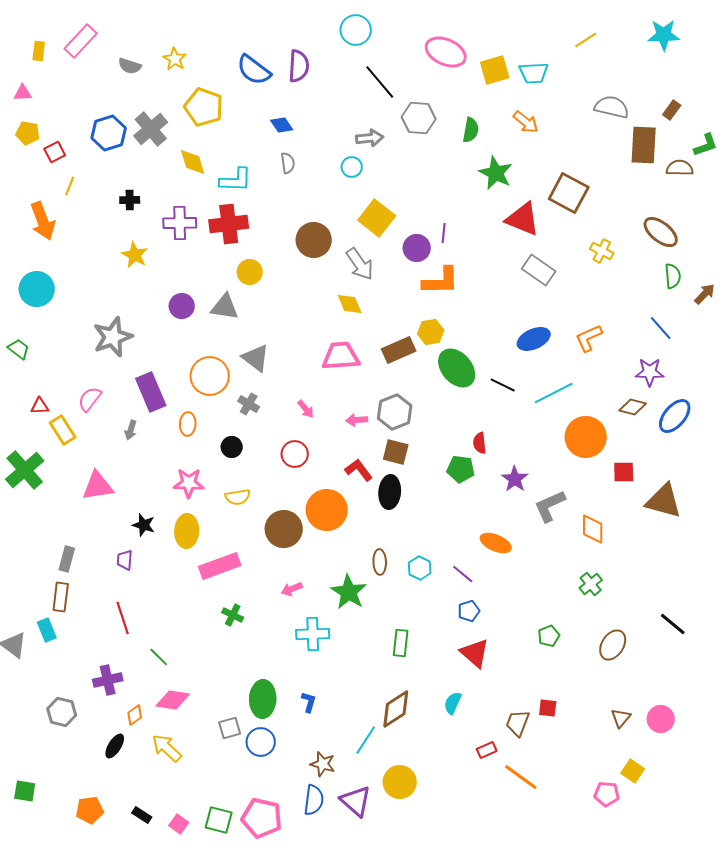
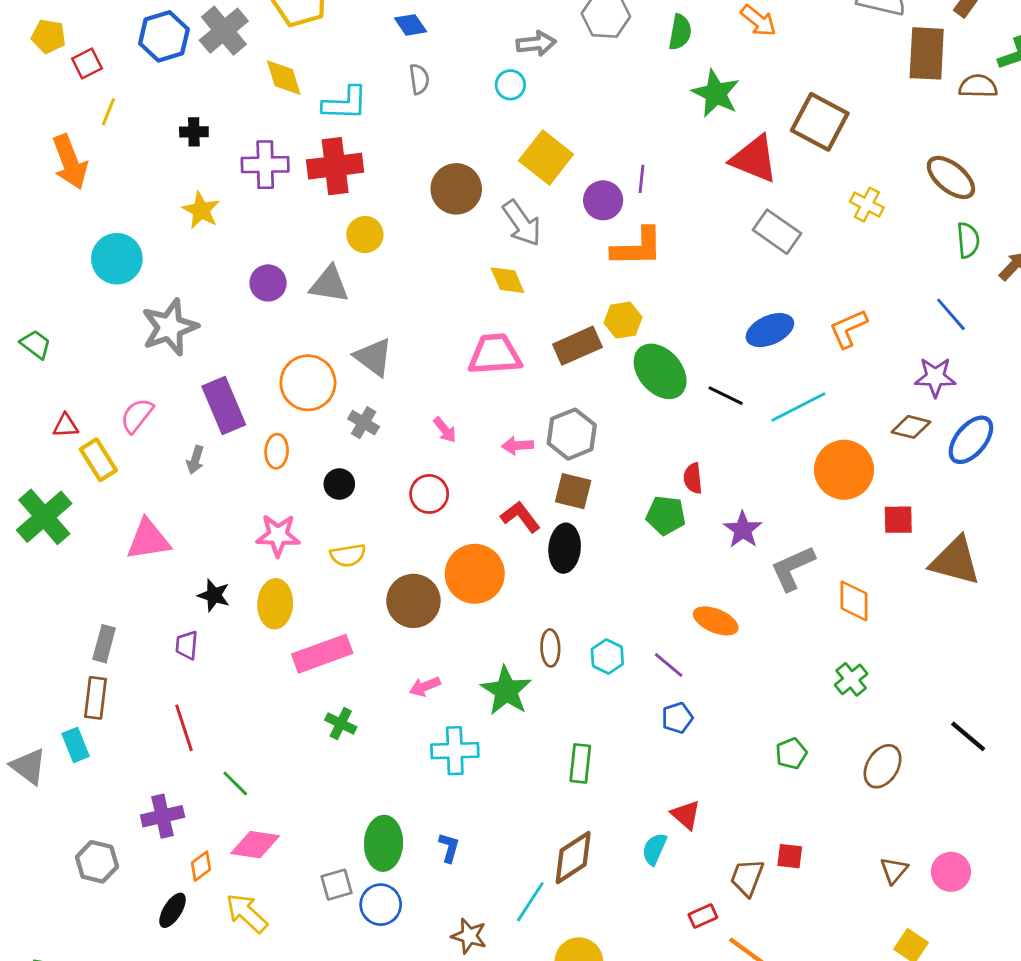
cyan circle: (37, 289) -> (117, 259), moved
red triangle: (475, 653) -> (686, 815), moved, size x0.7

